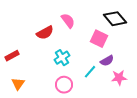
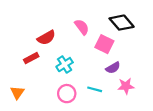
pink semicircle: (68, 21) -> (82, 27), moved
red rectangle: (12, 56) -> (31, 58), moved
cyan line: (90, 72) -> (95, 89), moved, turned 64

